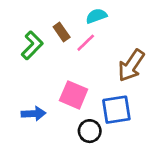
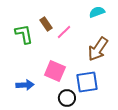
cyan semicircle: (96, 16) -> (97, 12), moved
green L-shape: (32, 45) -> (24, 34), turned -55

